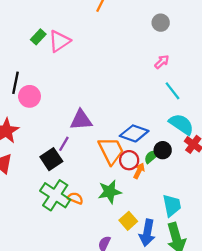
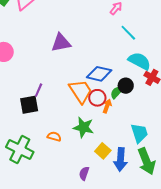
purple triangle: (81, 120) -> (61, 43), moved
black square: (51, 159) -> (29, 105), turned 30
green star: (110, 192) -> (83, 127), turned 30
green cross: (55, 195) -> (20, 149), moved

